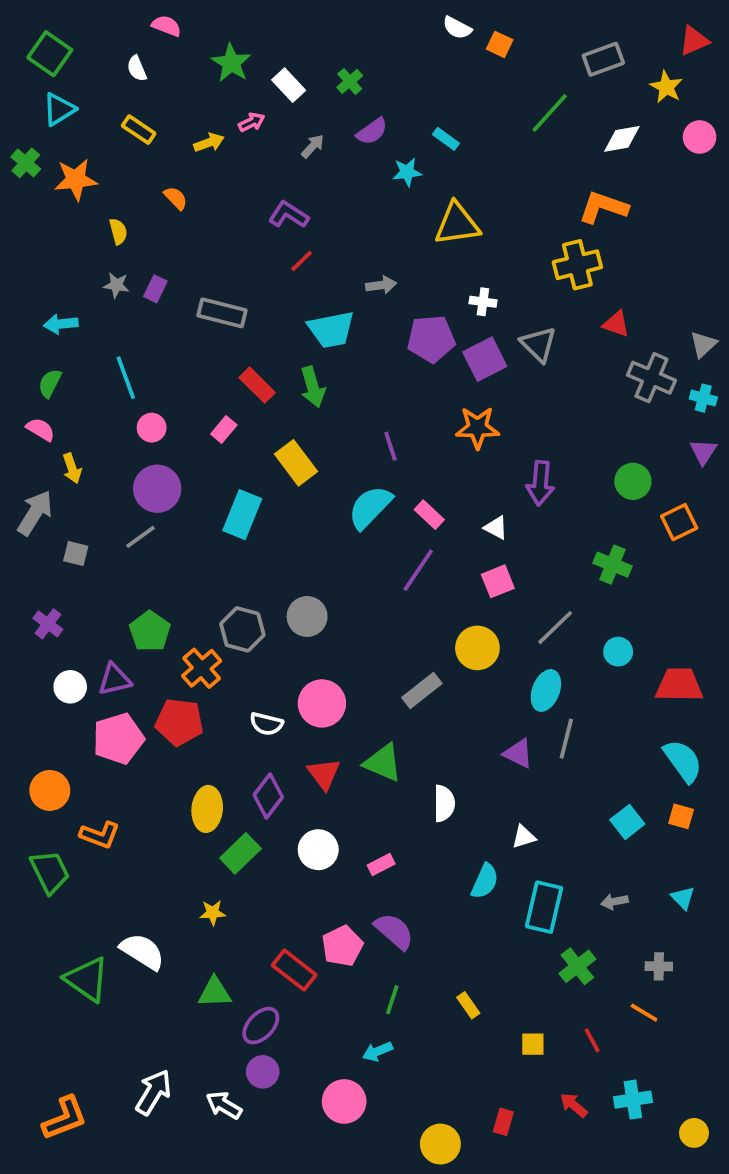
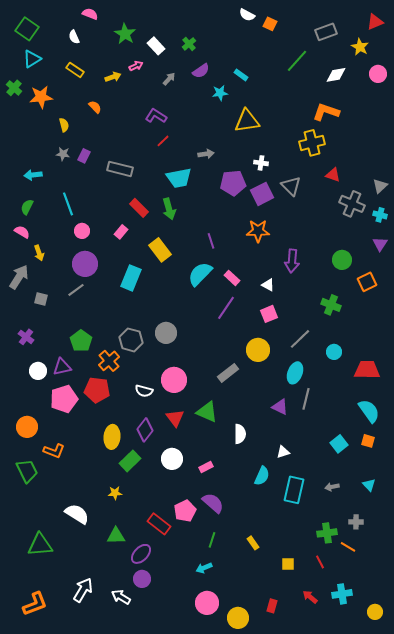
green cross: (577, 966) -> (327, 533), moved, turned 30
green triangle: (87, 979) -> (40, 545), moved, turned -40
pink circle: (344, 1101) -> (207, 603), moved

